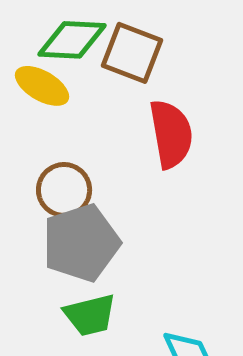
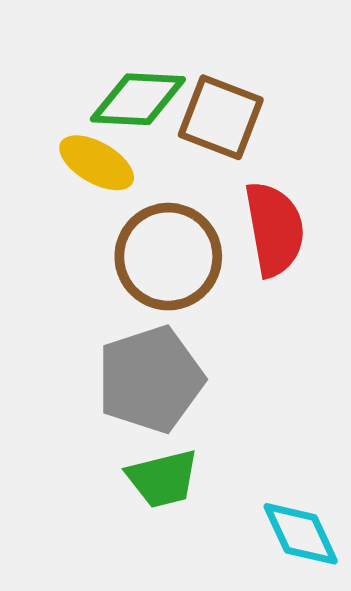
brown circle: (64, 190) -> (168, 257), moved, size x1.4

